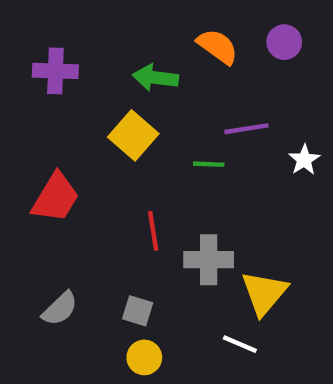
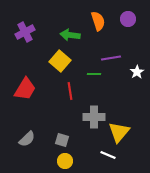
orange semicircle: (218, 47) -> (98, 21), turned 36
purple cross: (55, 71) -> (25, 32), turned -30
red line: (153, 231) -> (70, 91), moved

